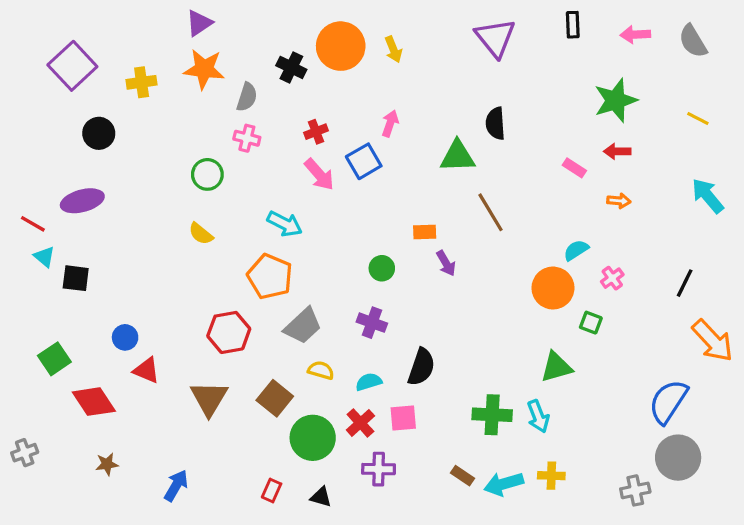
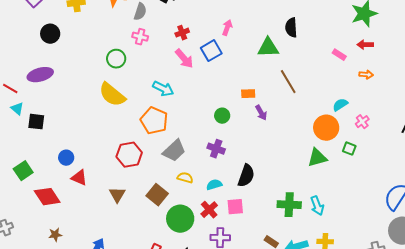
yellow semicircle: (201, 234) -> (112, 95), size x1.8
green triangle: (556, 367) -> (317, 158), moved
brown triangle: (209, 398) -> (117, 195), size x0.7

